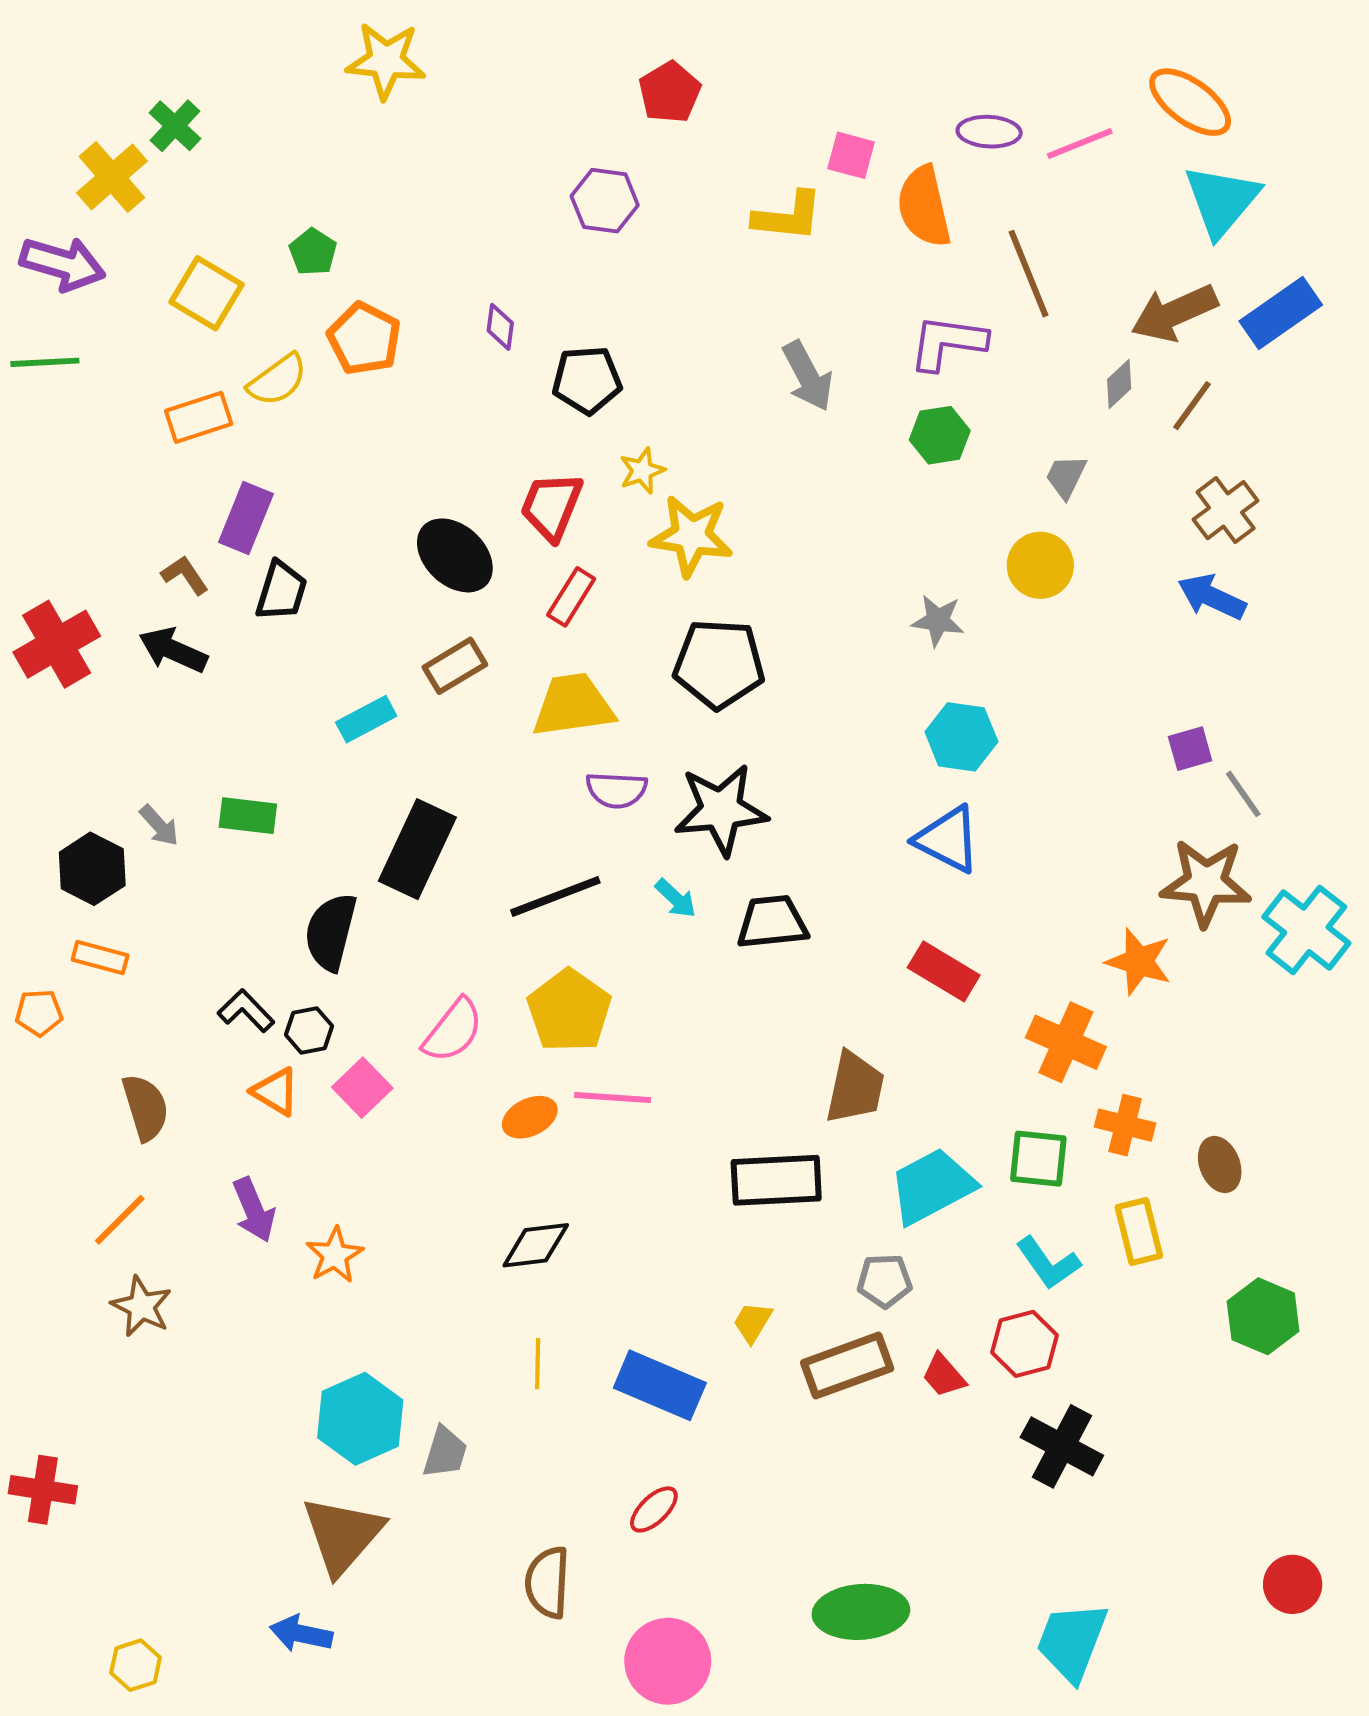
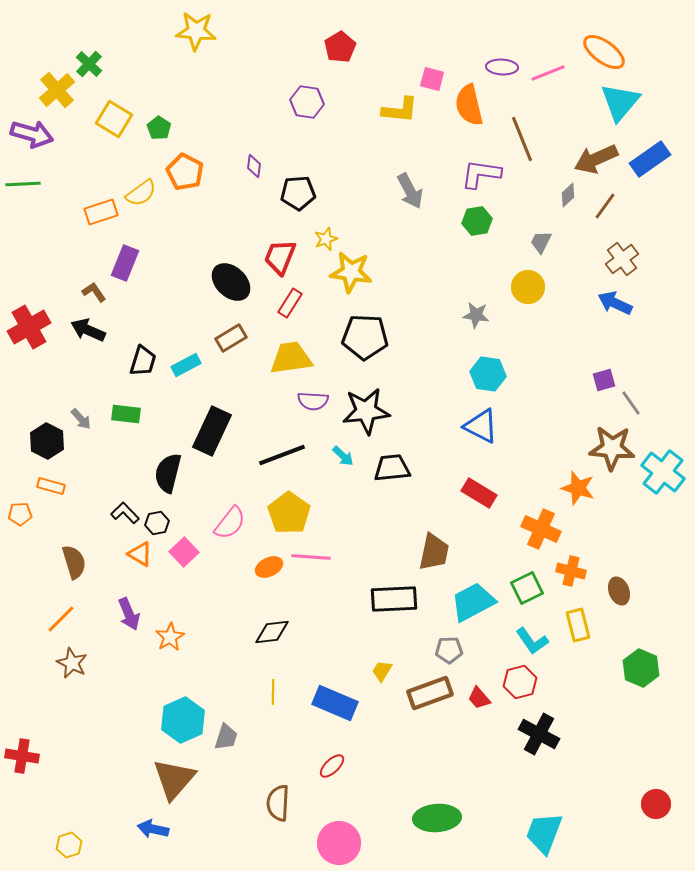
yellow square: (207, 293) -> (114, 119), moved
black trapezoid: (281, 591) -> (143, 361), moved
green square: (1038, 1159) -> (527, 588), turned -32

